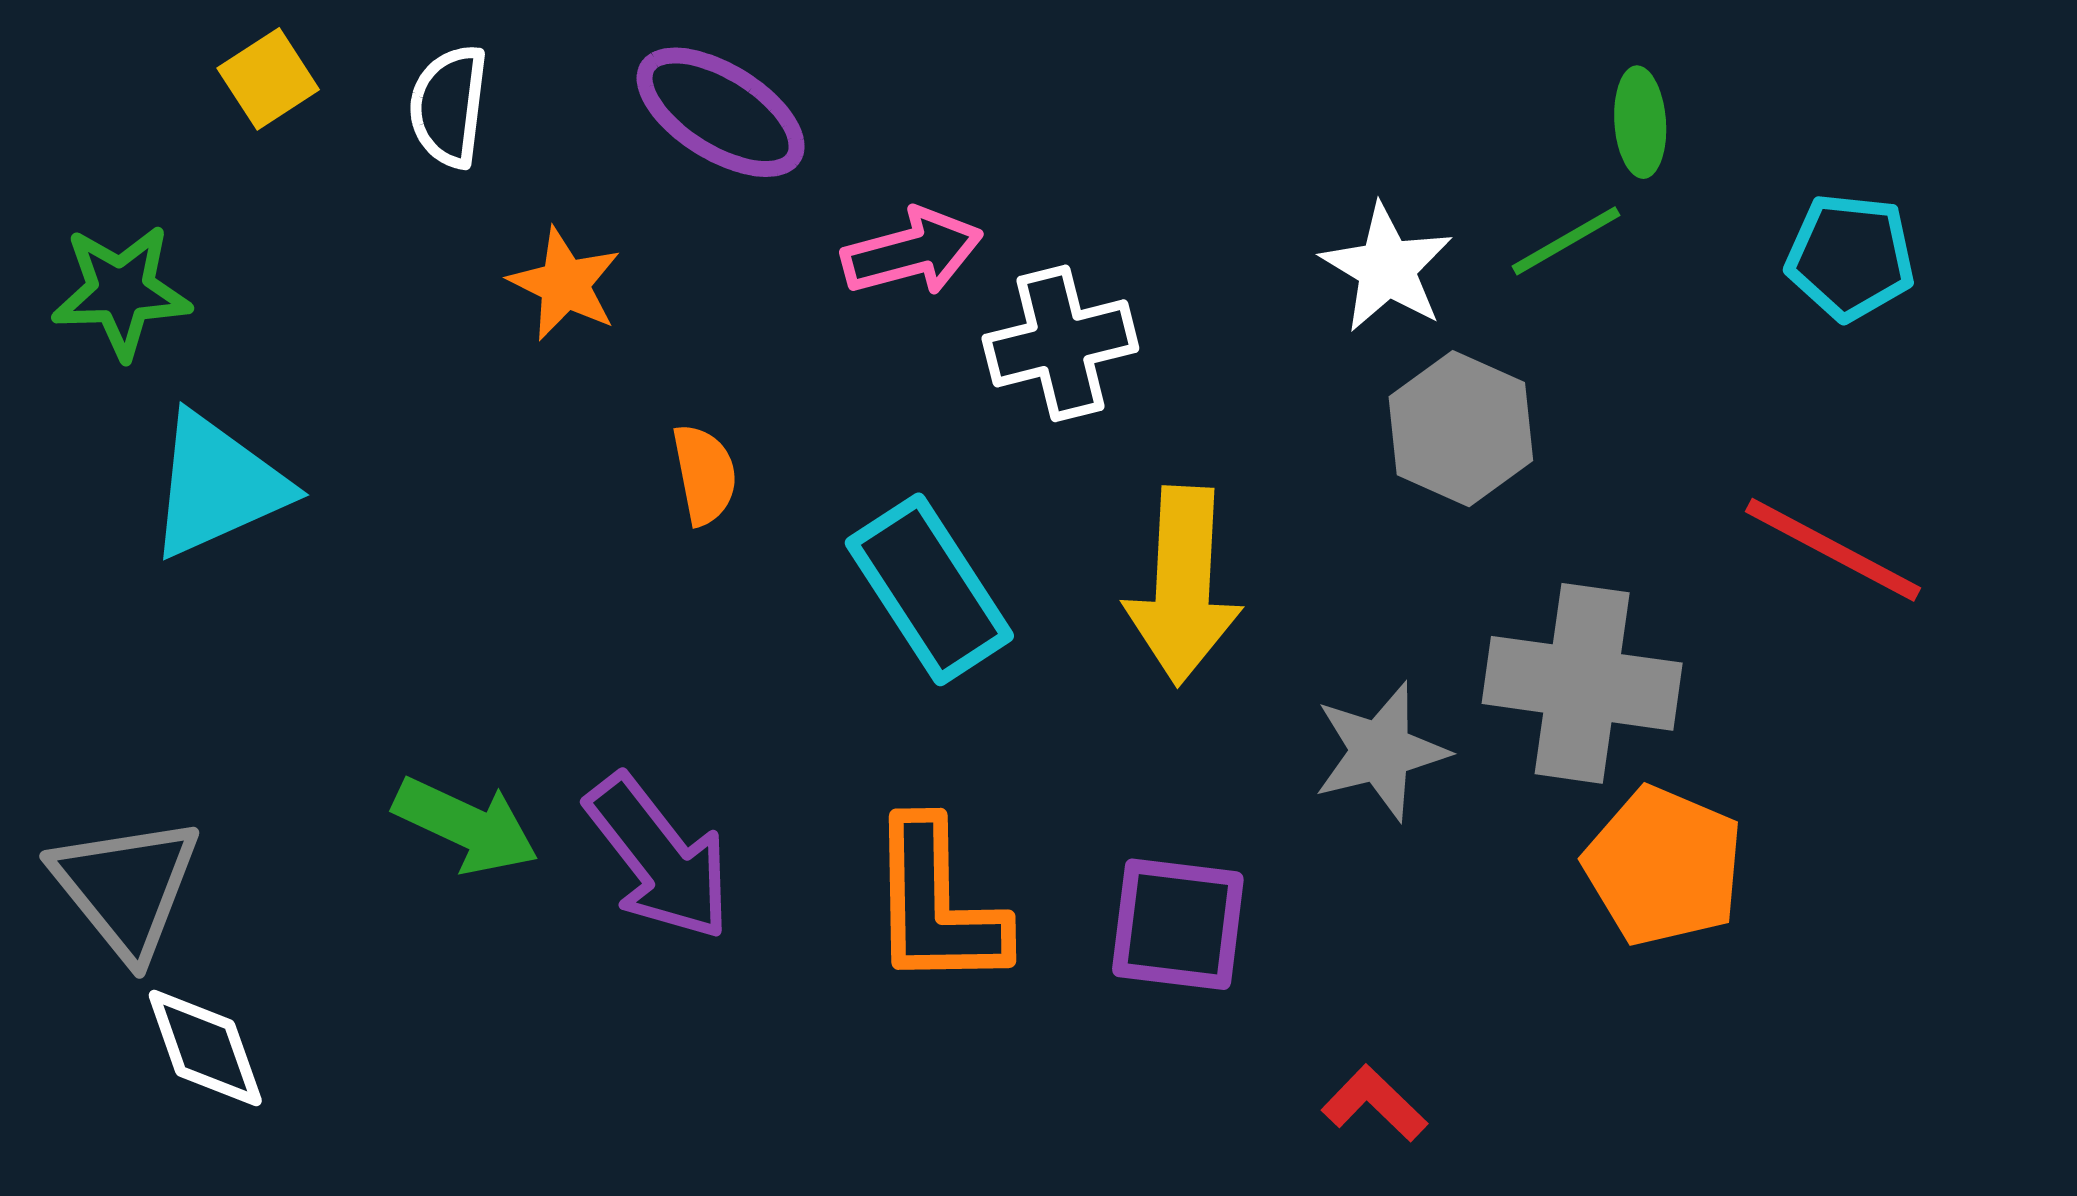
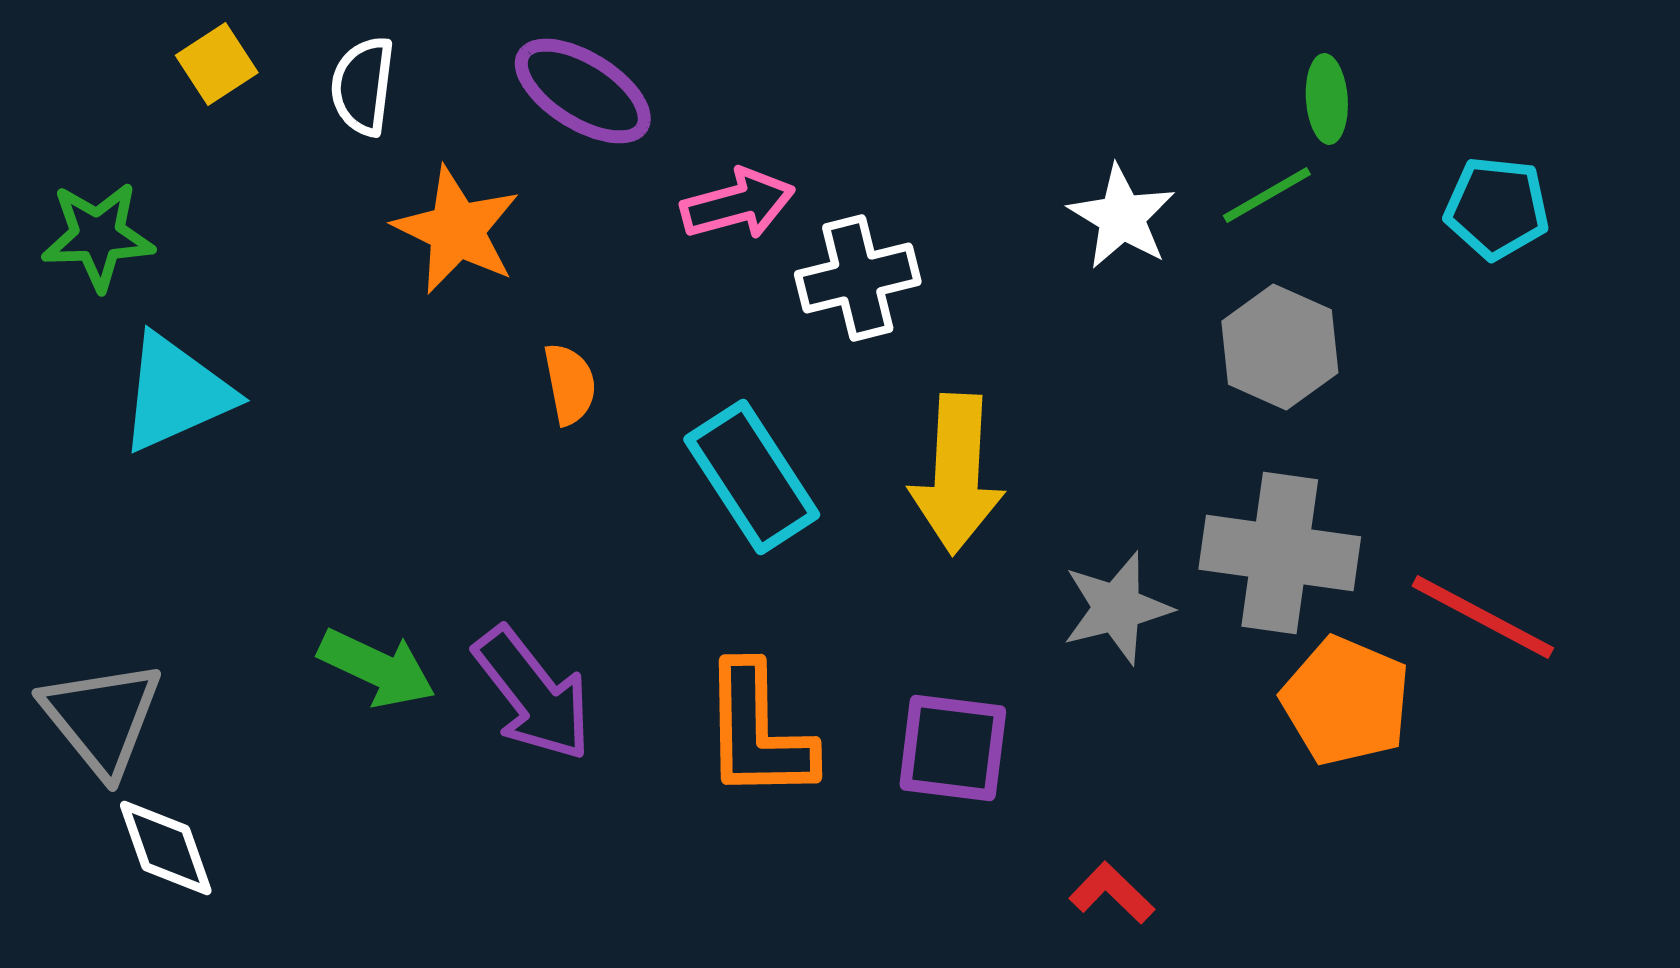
orange star: (565, 284) -> (457, 230), size x1.4
gray hexagon: (1461, 429) -> (1280, 347), moved
red line: (1833, 550) -> (1483, 617), moved

